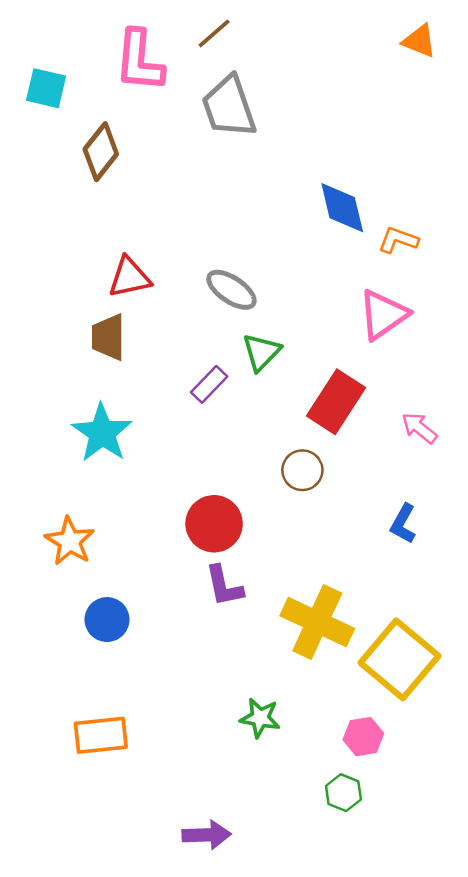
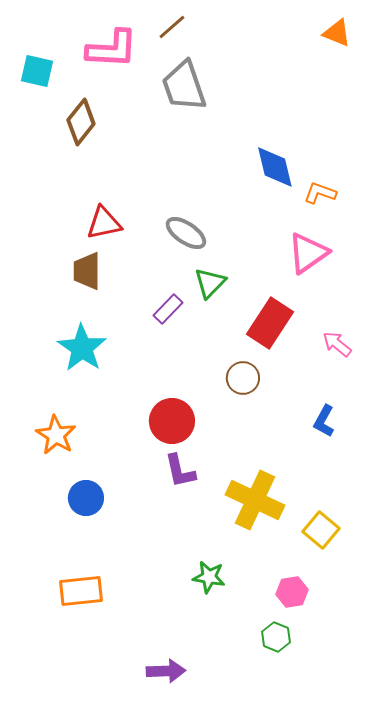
pink L-shape: (139, 61) -> (112, 49), turned -92
yellow square: (399, 659) -> (321, 530), size x0.6

